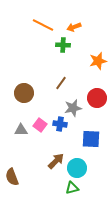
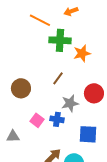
orange arrow: (74, 27) -> (71, 11), moved
green cross: (63, 45) -> (60, 40), size x1.5
orange star: (98, 61) -> (82, 53), moved
gray triangle: (21, 130) -> (13, 136), moved

